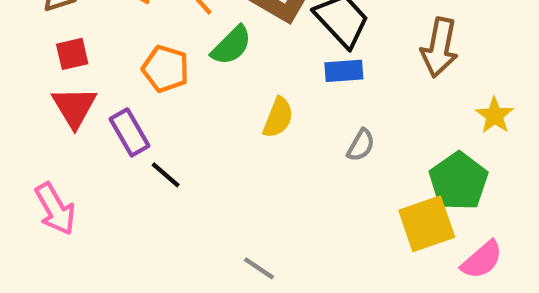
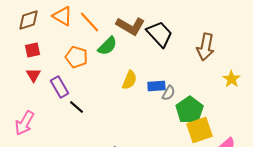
blue rectangle: (344, 71) -> (156, 86), moved
red triangle: (74, 107) -> (33, 75), size x0.7
green pentagon: (459, 181) -> (189, 110), moved
pink arrow: (55, 209) -> (24, 123), turned 60

